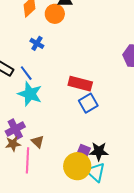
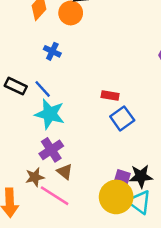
red rectangle: (80, 84) -> (110, 96), size x0.6
purple cross: (15, 129) -> (51, 150), moved
pink line: (28, 160) -> (55, 196), turned -55

